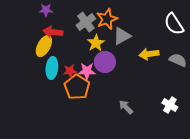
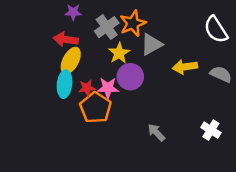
purple star: (46, 10) -> (73, 12), moved
yellow ellipse: (44, 46) -> (71, 61), moved

